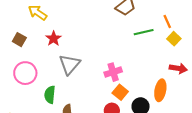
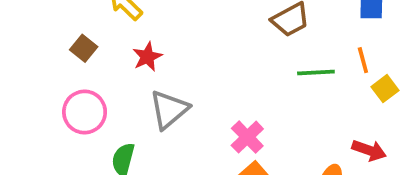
yellow square: (174, 39) -> (385, 89), moved
pink cross: (113, 72) -> (247, 137), turned -36

